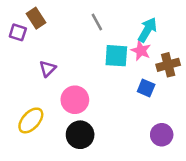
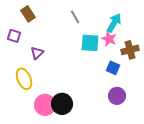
purple square: (18, 32) -> (14, 36), moved
pink circle: (75, 100) -> (45, 105), moved
yellow ellipse: (31, 120) -> (24, 79), moved, turned -65
purple circle: (162, 135) -> (117, 96), moved

